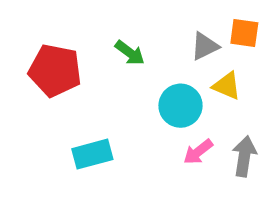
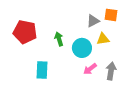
green arrow: (130, 53) -> (59, 39), moved, turned -144
yellow triangle: (227, 86) -> (103, 39), turned -32
cyan rectangle: (92, 154) -> (42, 70), turned -72

